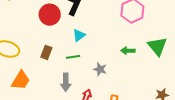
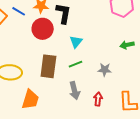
brown rectangle: (46, 52) -> (48, 66), size x1.6

